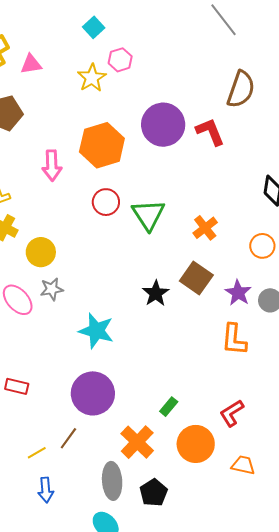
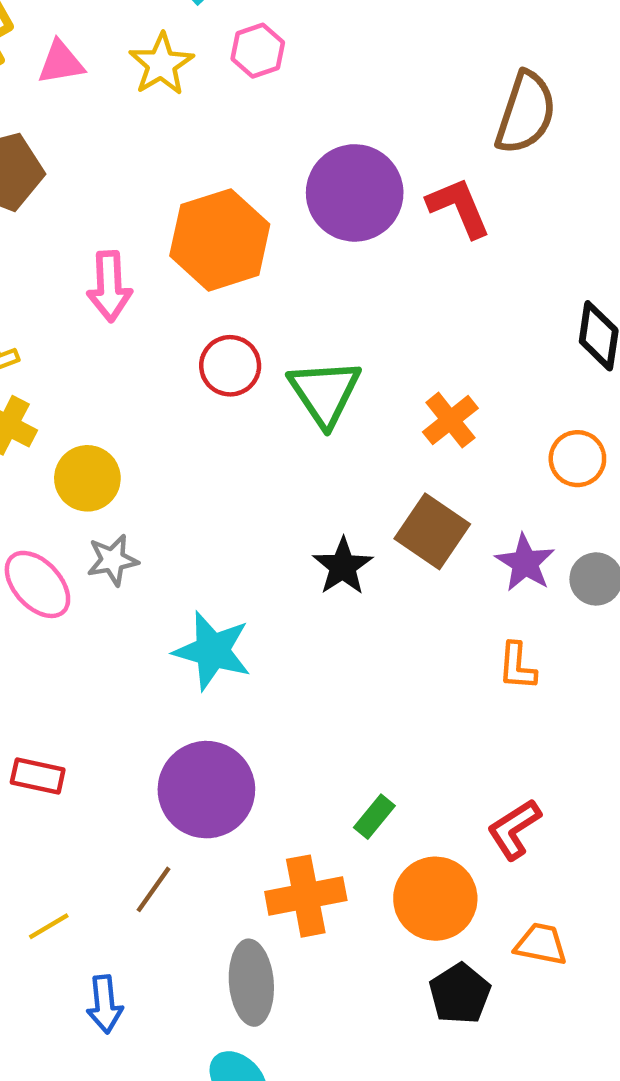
yellow star: (92, 78) -> (161, 64), moved
orange L-shape: (234, 339) -> (517, 666), size x0.7
orange cross: (137, 442) -> (306, 896), turned 36
yellow line: (37, 453) -> (49, 926), moved
black pentagon: (154, 493) -> (460, 994), moved

